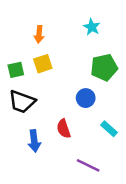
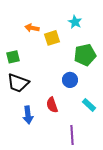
orange arrow: (39, 34) -> (32, 28), turned 96
yellow square: (43, 64) -> (52, 38), moved
purple line: (88, 165) -> (72, 135), turned 60

